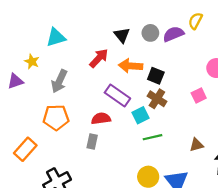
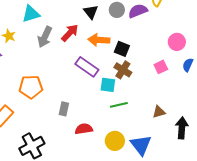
gray arrow: (59, 81) -> (45, 37), moved
cyan square: (140, 115) -> (108, 85), turned 35
red semicircle: (101, 119) -> (84, 129), moved

